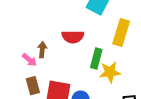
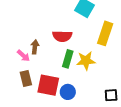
green rectangle: (96, 59) -> (68, 59), moved
yellow star: (110, 72) -> (86, 61), moved

